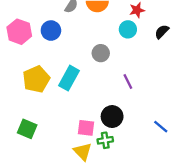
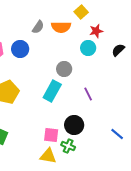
cyan rectangle: (69, 78) -> (52, 91), moved
green cross: (105, 140) -> (68, 146), turned 32
yellow triangle: (83, 152) -> (48, 156), turned -36

